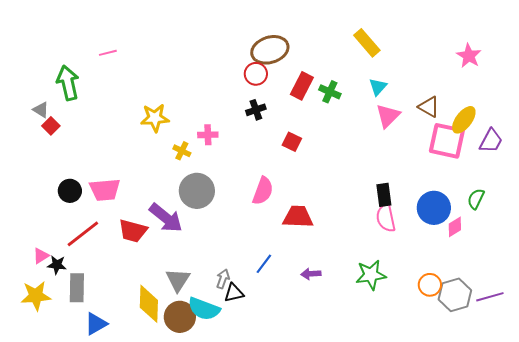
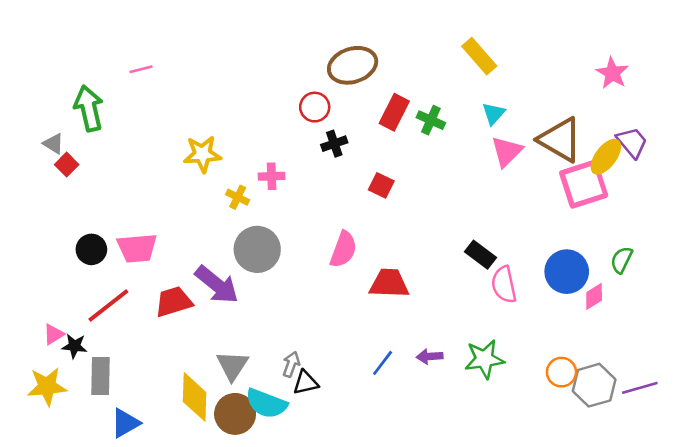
red circle: (256, 74) -> (315, 107), moved
brown triangle: (429, 107) -> (560, 140), size x1.6
pink square: (447, 141) -> (584, 184), turned -30
purple trapezoid: (491, 141) -> (632, 142), moved, turned -68
black rectangle: (384, 195) -> (480, 255), moved, turned -45
red trapezoid: (133, 231) -> (174, 302), turned 148
blue line: (264, 264) -> (383, 363), moved
purple arrow: (311, 274) -> (430, 356), moved

